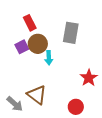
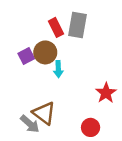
red rectangle: (30, 23) -> (56, 27), moved
gray rectangle: (71, 33) -> (77, 25), moved
gray arrow: (15, 104) -> (30, 124), moved

